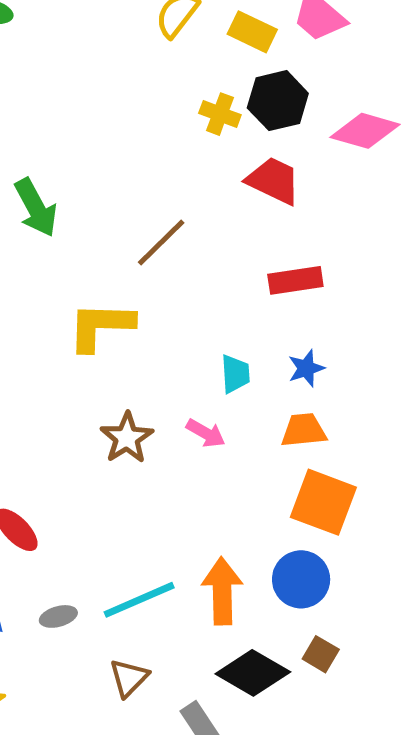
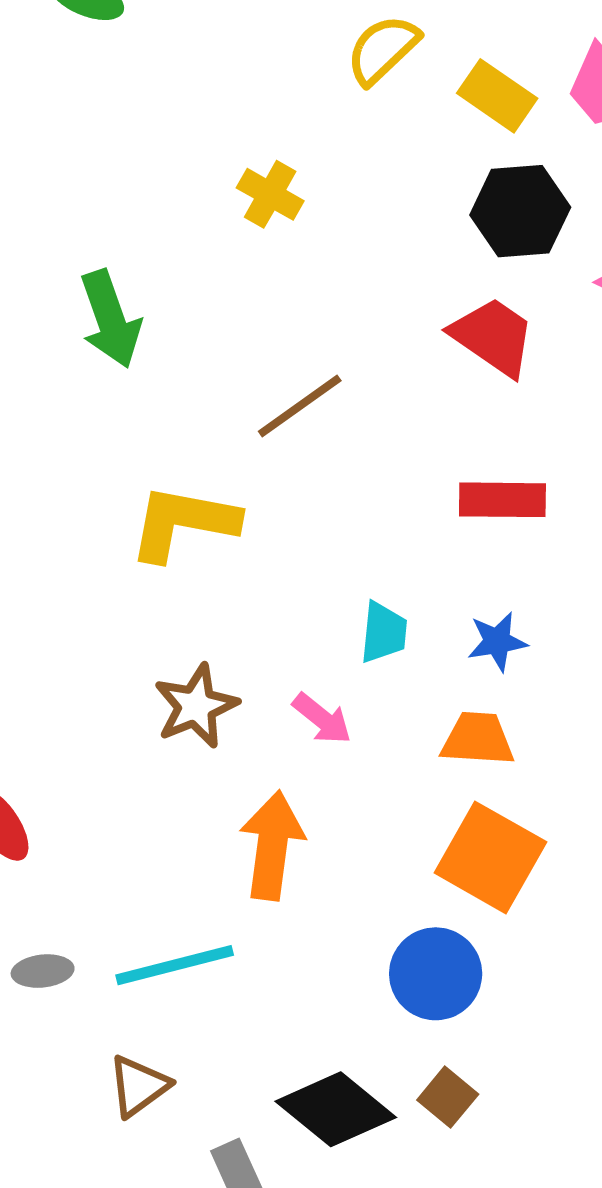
yellow cross: (220, 114) -> (270, 194), moved
orange arrow: (222, 591) -> (272, 845), moved

